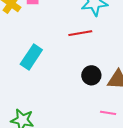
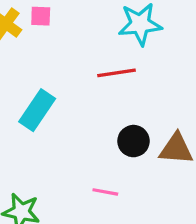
pink line: (108, 113) -> (105, 192), moved

